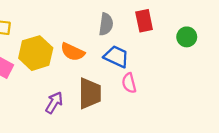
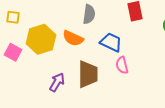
gray semicircle: (106, 24) -> (89, 14), moved

